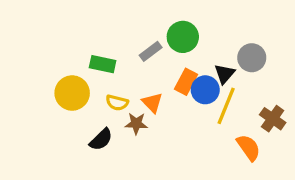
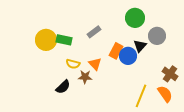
green circle: (183, 37) -> (135, 18), moved
yellow circle: (72, 93) -> (46, 40), moved
yellow line: (226, 106) -> (141, 96), moved
orange semicircle: (249, 148) -> (165, 94), moved

